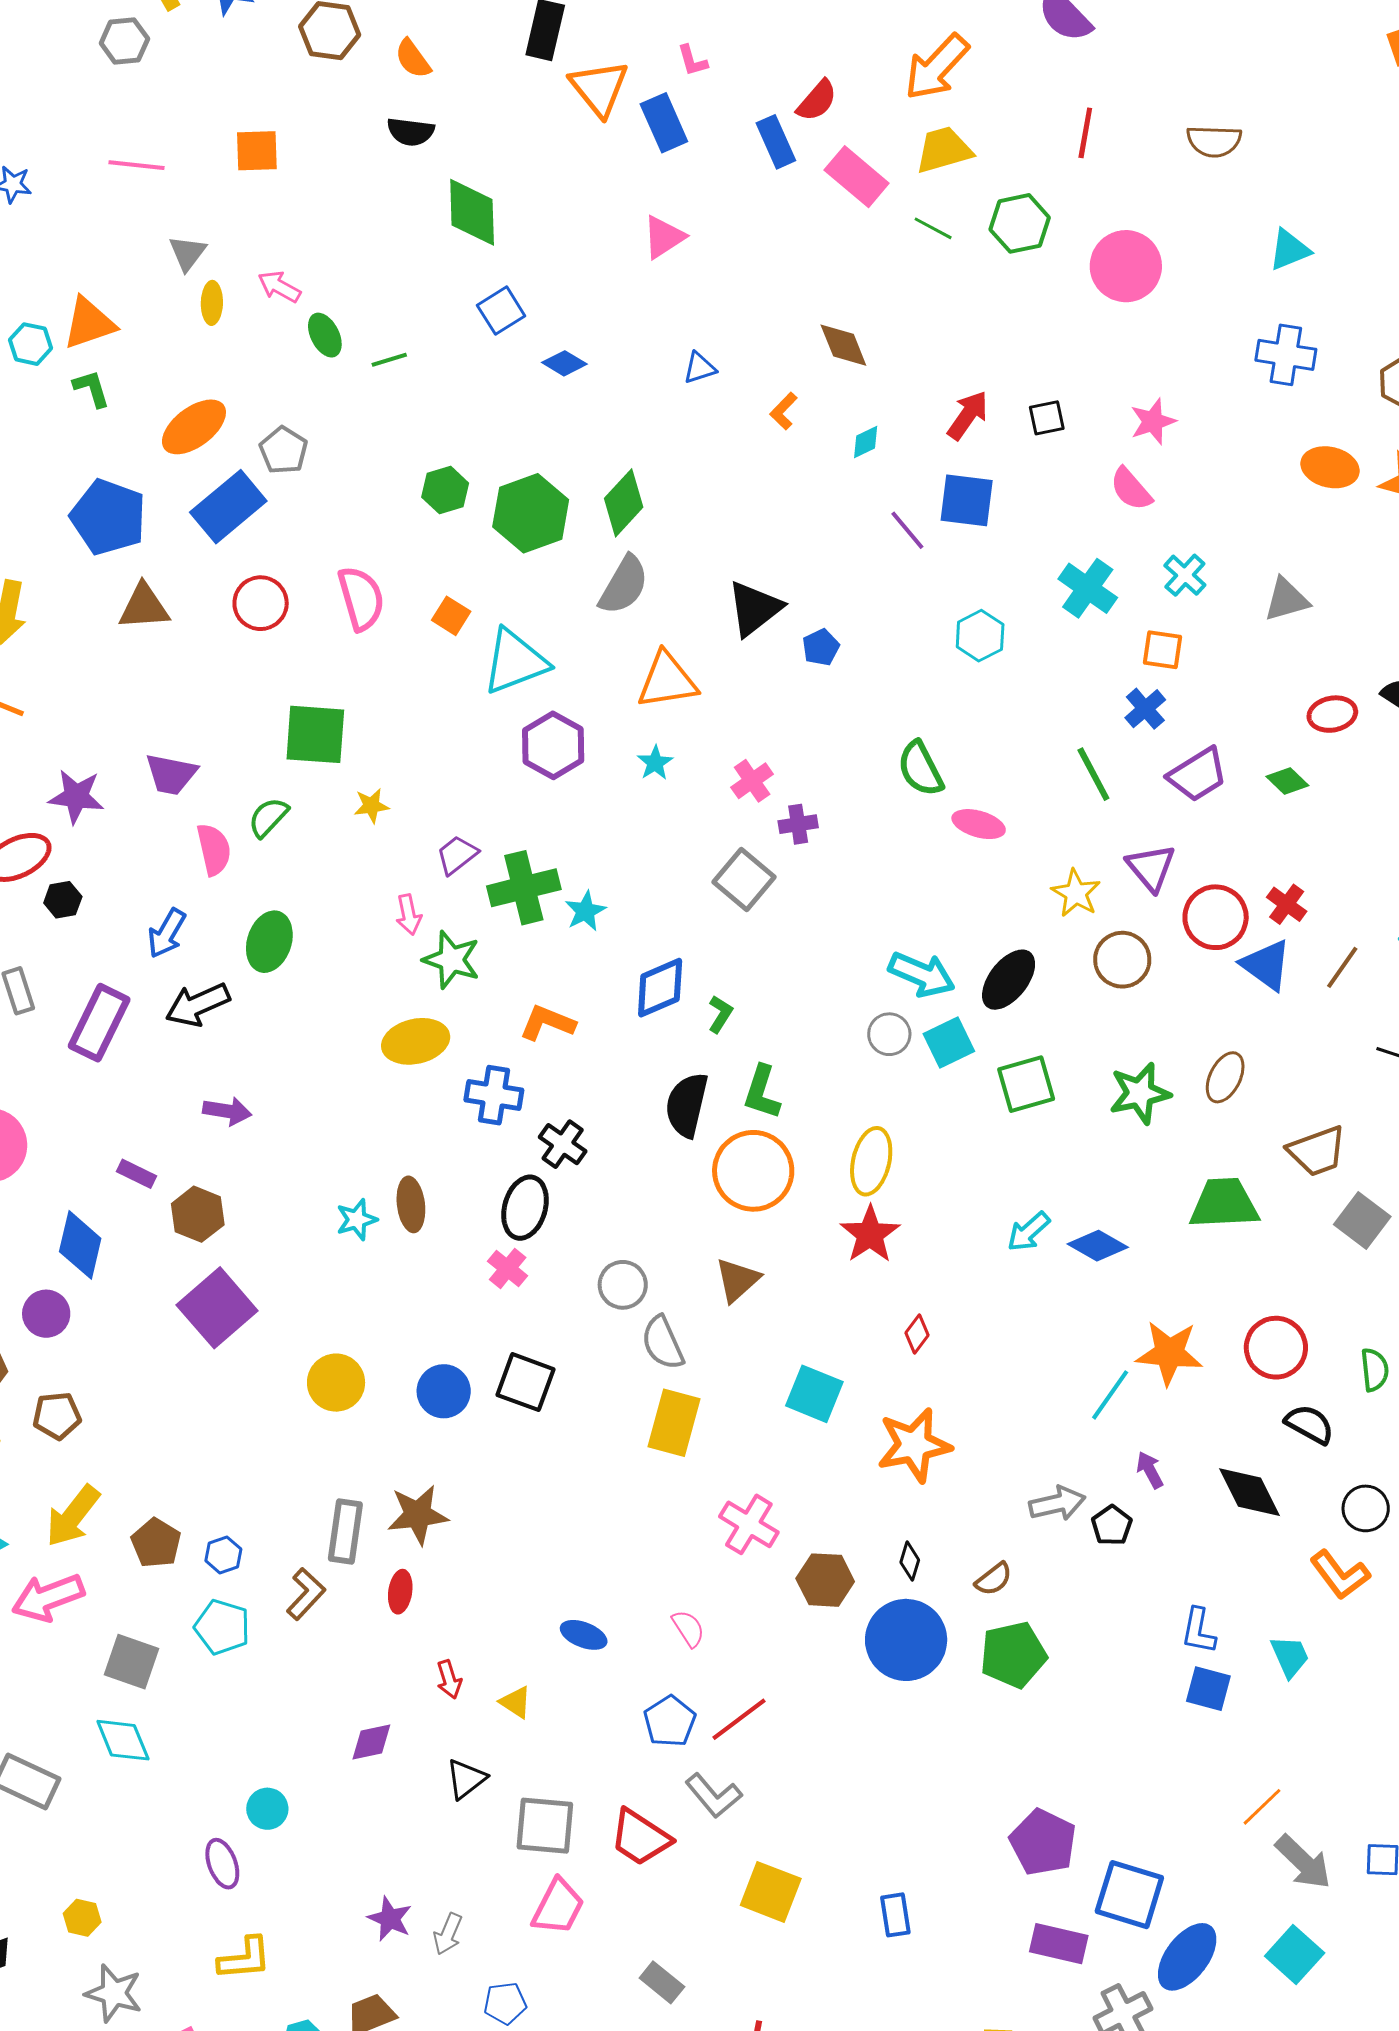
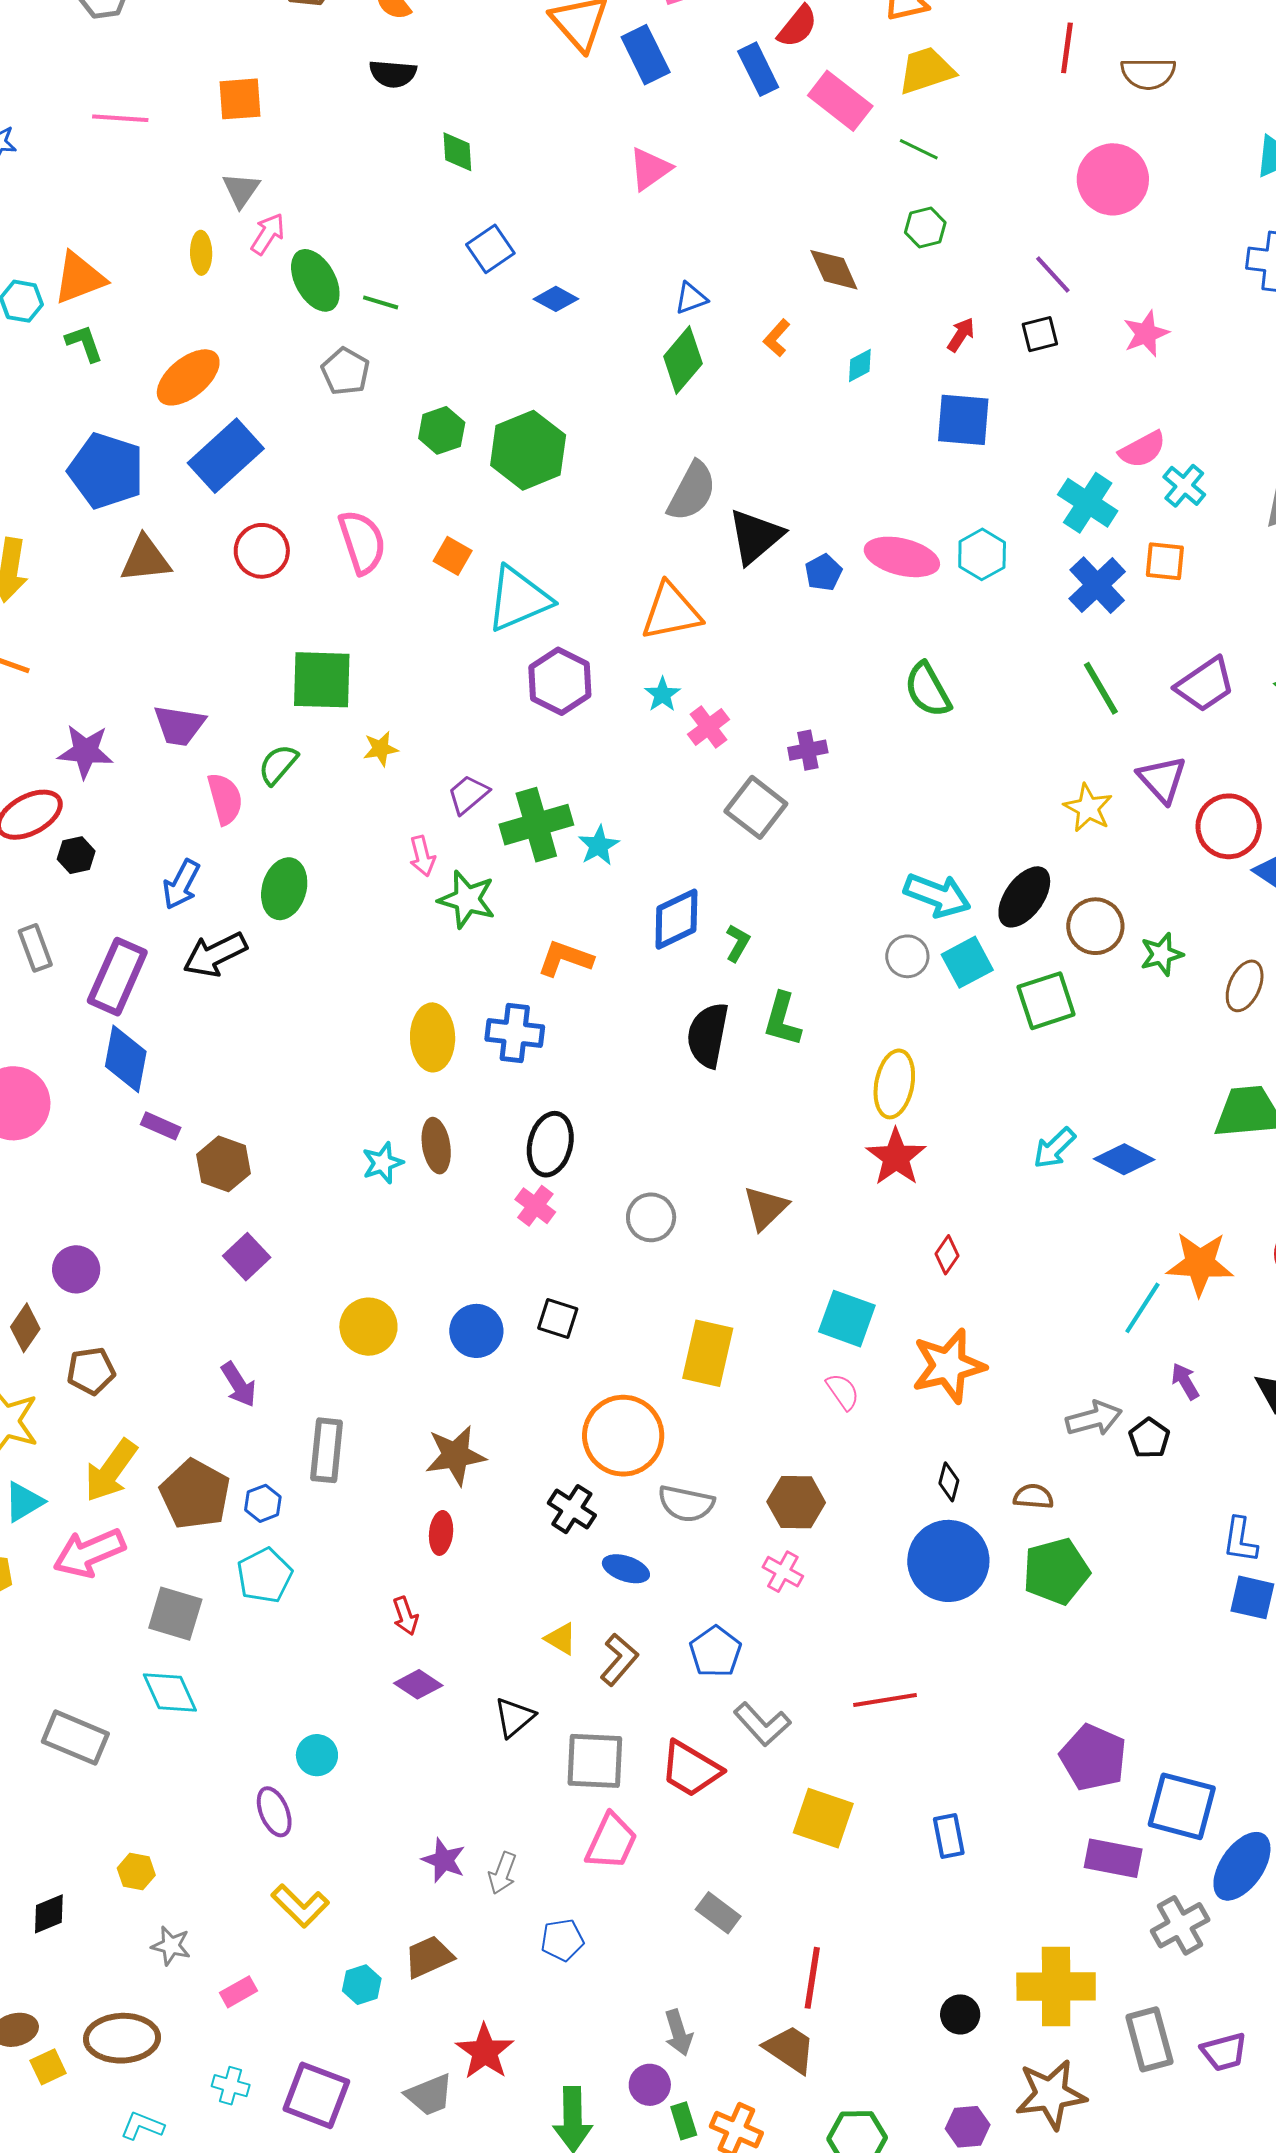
brown semicircle: (1214, 141) -> (1148, 73), moved
green diamond: (472, 212) -> (457, 152), size x0.6
green hexagon: (1020, 223) -> (925, 228), moved, size x0.7
gray triangle: (187, 253) -> (241, 190), moved
pink arrow: (279, 287) -> (268, 234), turned 96
green ellipse: (325, 335) -> (315, 280), size x1.4
green line: (389, 360) -> (381, 302), turned 36
red arrow: (968, 415) -> (961, 335), size x0.7
gray pentagon: (284, 450) -> (345, 371), moved
pink semicircle: (1131, 489) -> (1142, 449), moved, turned -75
green diamond: (624, 503) -> (683, 360), moved
purple line: (907, 530) -> (1053, 275), moved
gray semicircle: (624, 585) -> (692, 491), moved
blue cross: (1145, 709) -> (1097, 585), moved, size x1.4
pink cross: (752, 781) -> (708, 727), moved
pink ellipse: (979, 824) -> (902, 557), moved, size x1.4
brown circle: (1122, 960) -> (1095, 926), moved
yellow ellipse: (416, 1041) -> (433, 1037), moved, turned -76
green star: (1140, 1093) -> (1162, 954), moved, size x0.7
purple arrow: (227, 1111) -> (239, 1385), moved, turned 51
black cross: (563, 1144) -> (572, 1509), moved
orange circle: (753, 1171) -> (623, 1436), moved
blue diamond: (80, 1245) -> (126, 1059), moved
purple square: (217, 1308) -> (247, 1257), size x0.6
gray semicircle: (663, 1343) -> (686, 1504), moved, turned -52
black square: (526, 1382) -> (558, 1319), size x0.7
pink cross: (749, 1524) -> (783, 1572), moved, size x0.7
gray rectangle: (345, 1532) -> (327, 1450), moved
brown pentagon: (156, 1543) -> (195, 1494), size x1.4
brown semicircle: (994, 1579) -> (1033, 1497), turned -135
brown hexagon: (825, 1580) -> (796, 1502), moved
brown L-shape: (306, 1594) -> (619, 1660), moved
cyan pentagon: (222, 1627) -> (265, 1575), turned 30
pink semicircle: (688, 1628) -> (843, 1391), moved
red arrow: (449, 1679) -> (405, 1616), moved
red line: (739, 1719) -> (885, 1700), moved, turned 30
purple diamond: (371, 1742) -> (418, 1684), turned 48
yellow L-shape: (245, 1958) -> (300, 1906), turned 52
gray star: (114, 1993) -> (171, 1946), size x0.7

